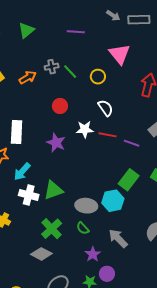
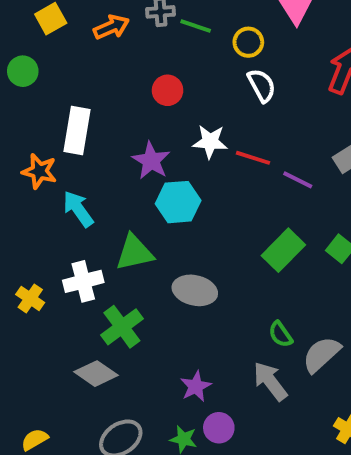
green line: (70, 72) -> (196, 26), turned -35
white semicircle: (105, 108) -> (262, 85), moved
cyan arrow: (22, 172) -> (78, 209), turned 96
white cross: (29, 195) -> (83, 281), moved, turned -36
cyan hexagon: (113, 201) -> (178, 202), moved
green semicircle: (83, 228) -> (281, 334), moved
gray arrow: (118, 238) -> (270, 381), moved

